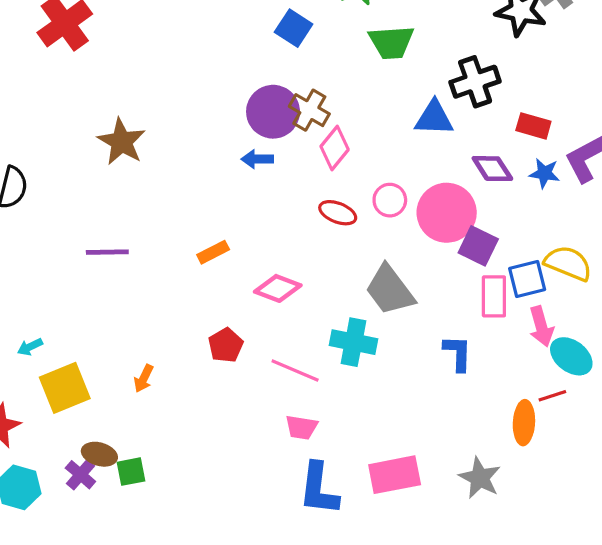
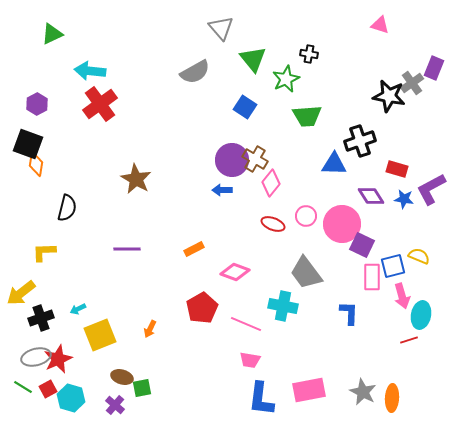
yellow semicircle: (568, 263) -> (419, 256), size x0.7
red pentagon: (226, 345) -> (202, 308), size x1.4
cyan ellipse: (571, 356) -> (421, 315), turned 64
orange ellipse: (524, 423) -> (392, 398), moved
purple cross: (80, 475) -> (115, 405), moved

